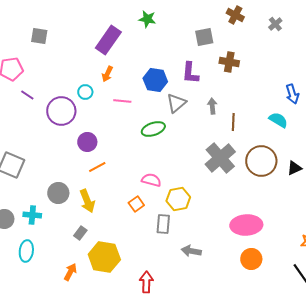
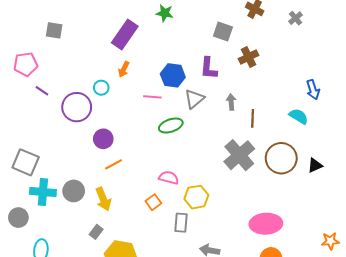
gray square: (204, 37) -> (223, 31), turned 30
brown cross: (229, 62) -> (248, 57), turned -36
pink line: (122, 101) -> (152, 97), moved
cyan cross: (32, 215) -> (43, 192), moved, size x1.4

